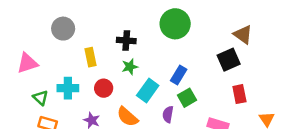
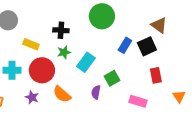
yellow rectangle: (91, 57) -> (31, 44), turned -56
blue rectangle: (179, 75) -> (125, 45), moved
red circle: (104, 88) -> (42, 70), size x1.6
cyan rectangle: (148, 91) -> (86, 62), moved

